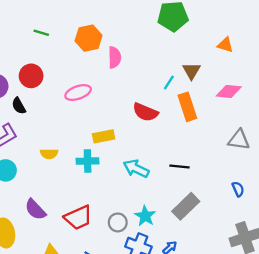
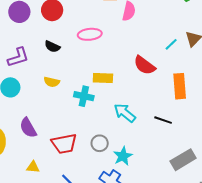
black semicircle: (19, 106) -> (52, 47), moved, turned -49
orange rectangle: (187, 107) -> (180, 86), moved
gray rectangle: (186, 206) -> (183, 160), moved
gray circle: (118, 222) -> (100, 143), moved

